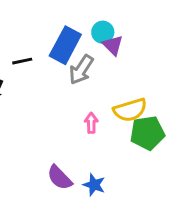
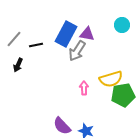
cyan circle: (103, 32) -> (122, 25), moved
purple triangle: (113, 45) -> (87, 34), moved, turned -35

